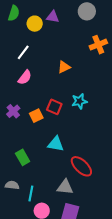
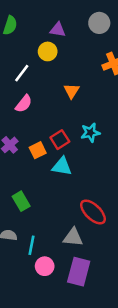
yellow circle: (35, 24) -> (48, 51), moved
orange triangle: (64, 67) -> (71, 91), turned -32
red square: (54, 107) -> (60, 140), turned 35
cyan triangle: (56, 144) -> (62, 166), moved

